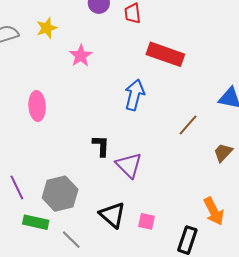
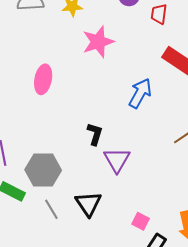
pink star: (81, 56) -> (98, 42), size x1.4
pink square: (147, 221) -> (141, 221), moved
gray line: (71, 240) -> (51, 209), moved

